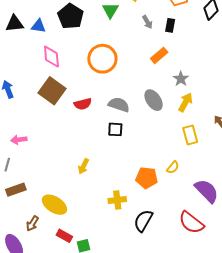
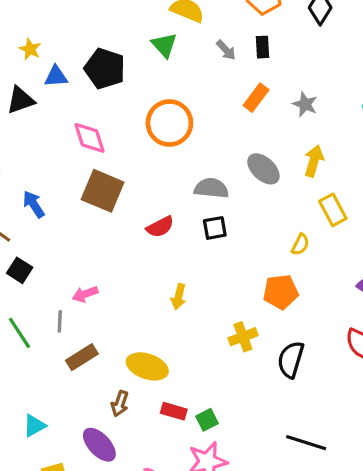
blue triangle: (38, 26) -> (56, 76), moved
gray star: (181, 79) -> (305, 104), moved
red semicircle: (83, 104) -> (160, 227), moved
pink arrow: (19, 140) -> (85, 294), moved
yellow semicircle: (173, 167) -> (300, 244), moved

